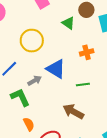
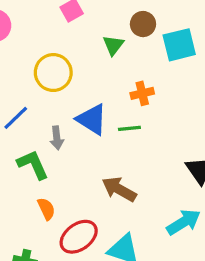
green triangle: (68, 23) -> (113, 45), turned 32
gray arrow: (35, 81) -> (57, 138), turned 112
green line: (83, 85) -> (129, 128), moved

